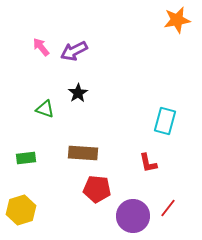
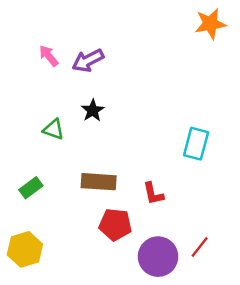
green rectangle: (26, 158) -> (31, 188), turned -30
red L-shape: (148, 163) -> (153, 194), moved

